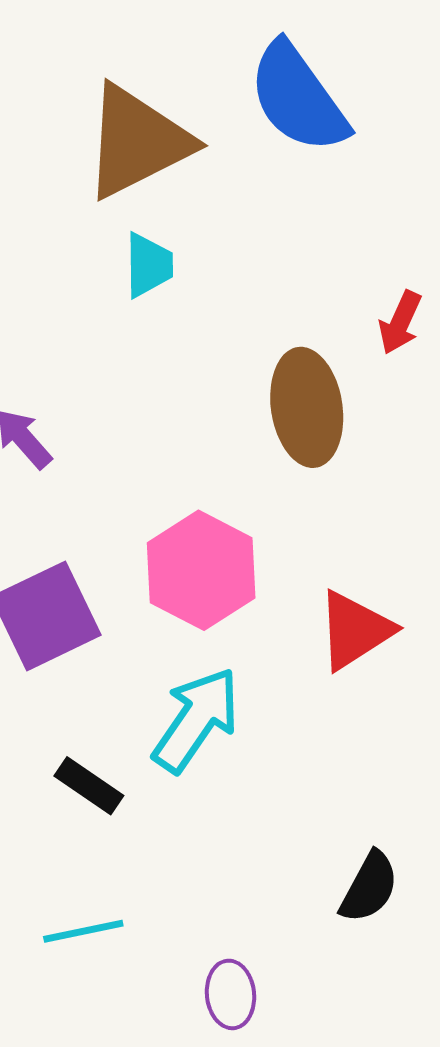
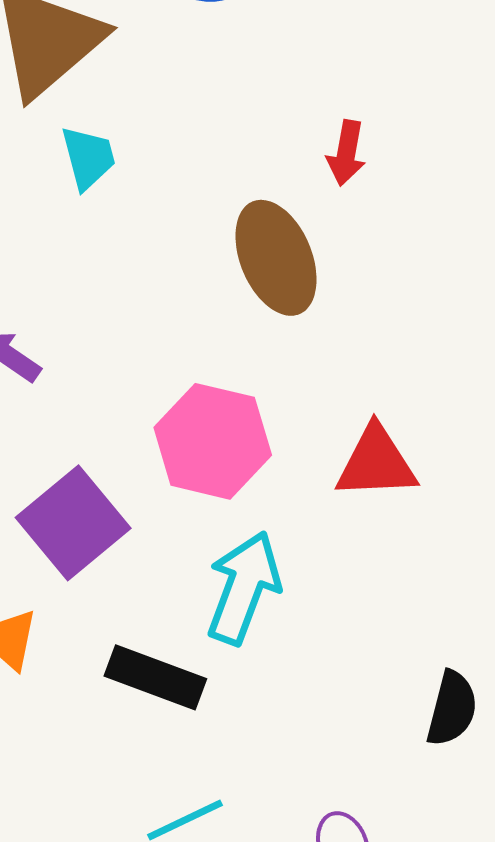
red triangle: (355, 630) -> (376, 463), turned 44
black rectangle: (89, 786) -> (155, 677), size x1.4

